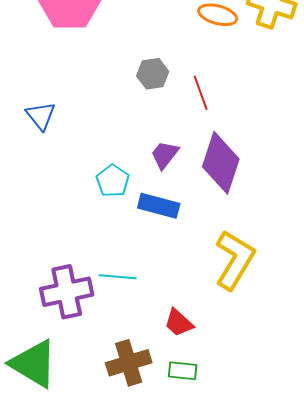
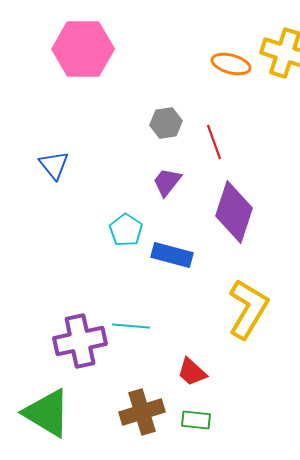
purple trapezoid: (165, 155) -> (167, 182), moved

